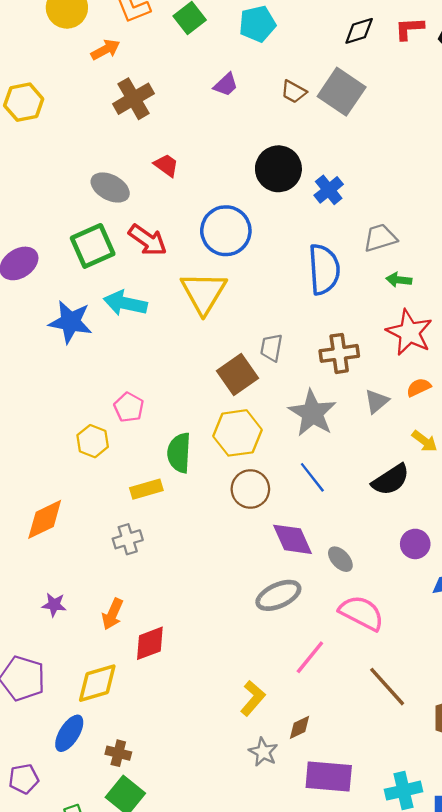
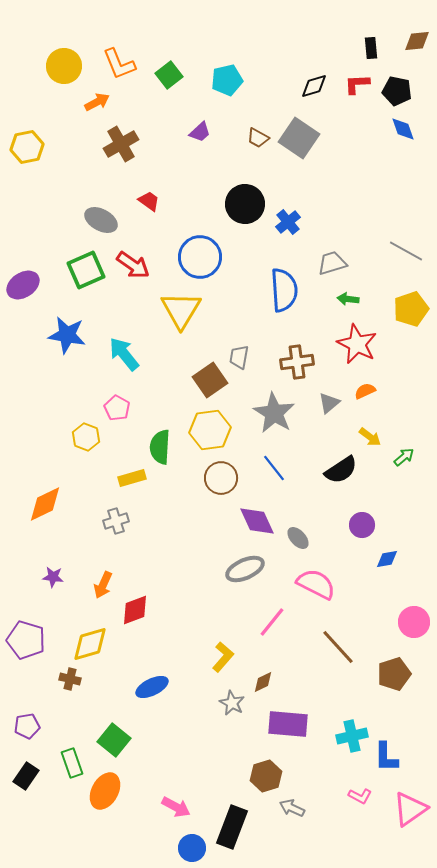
cyan arrow: (125, 303) -> (124, 354), moved, turned 39
blue ellipse: (69, 733) -> (152, 687), moved, turned 32
brown cross: (118, 753) -> (70, 679), moved

